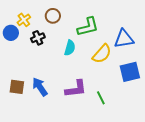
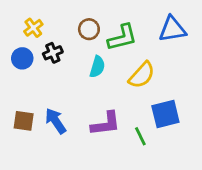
brown circle: (53, 16) -> (89, 29), moved
blue circle: (11, 33) -> (22, 58), moved
blue triangle: (124, 39) -> (172, 29), moved
blue square: (130, 72) -> (165, 114), moved

